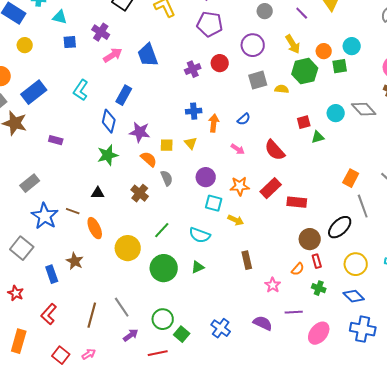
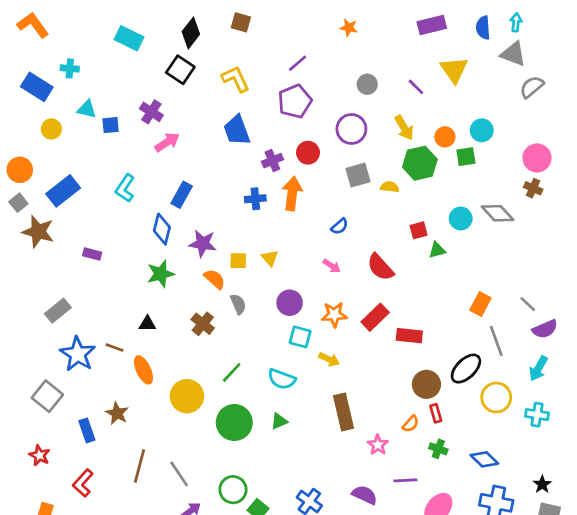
cyan triangle: (60, 17) -> (87, 109), moved
purple pentagon: (210, 24) -> (295, 101), turned -30
blue trapezoid: (148, 55) -> (237, 130), moved
blue cross: (194, 111) -> (255, 199), moved
orange arrow: (214, 123) -> (292, 193), moved, size x1.4
brown rectangle: (247, 260) -> (344, 412), size x1.5
yellow circle: (356, 264) -> (496, 397), moved
brown line: (92, 315) -> (140, 466), moved

